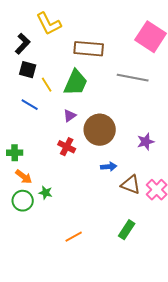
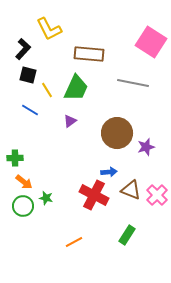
brown circle: (100, 130) -> (117, 133), moved
red cross: (67, 147) -> (94, 195), moved, size x1.6

